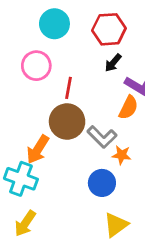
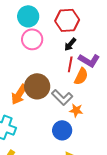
pink circle: (36, 66) -> (32, 39), moved
red line: (68, 88) -> (70, 64), moved
orange arrow: (38, 149) -> (19, 94), moved

